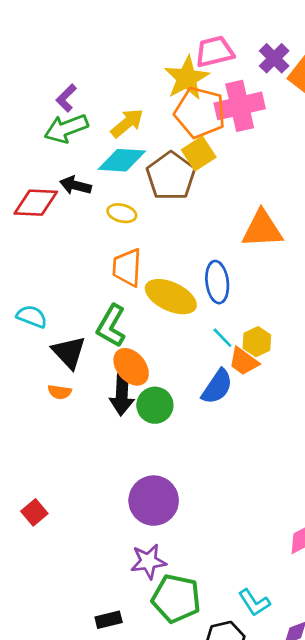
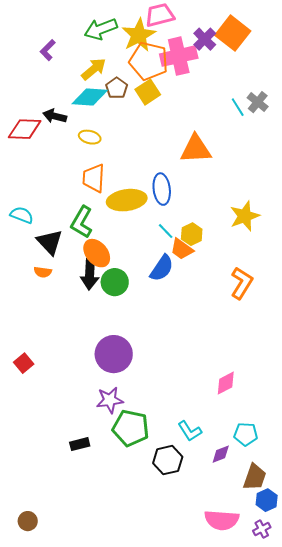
purple cross: (274, 58) -> (205, 39), moved
green arrow: (66, 128) -> (101, 29), moved
brown pentagon: (171, 176) -> (117, 88), moved, size x0.6
yellow ellipse: (171, 297) -> (127, 200), turned -33

